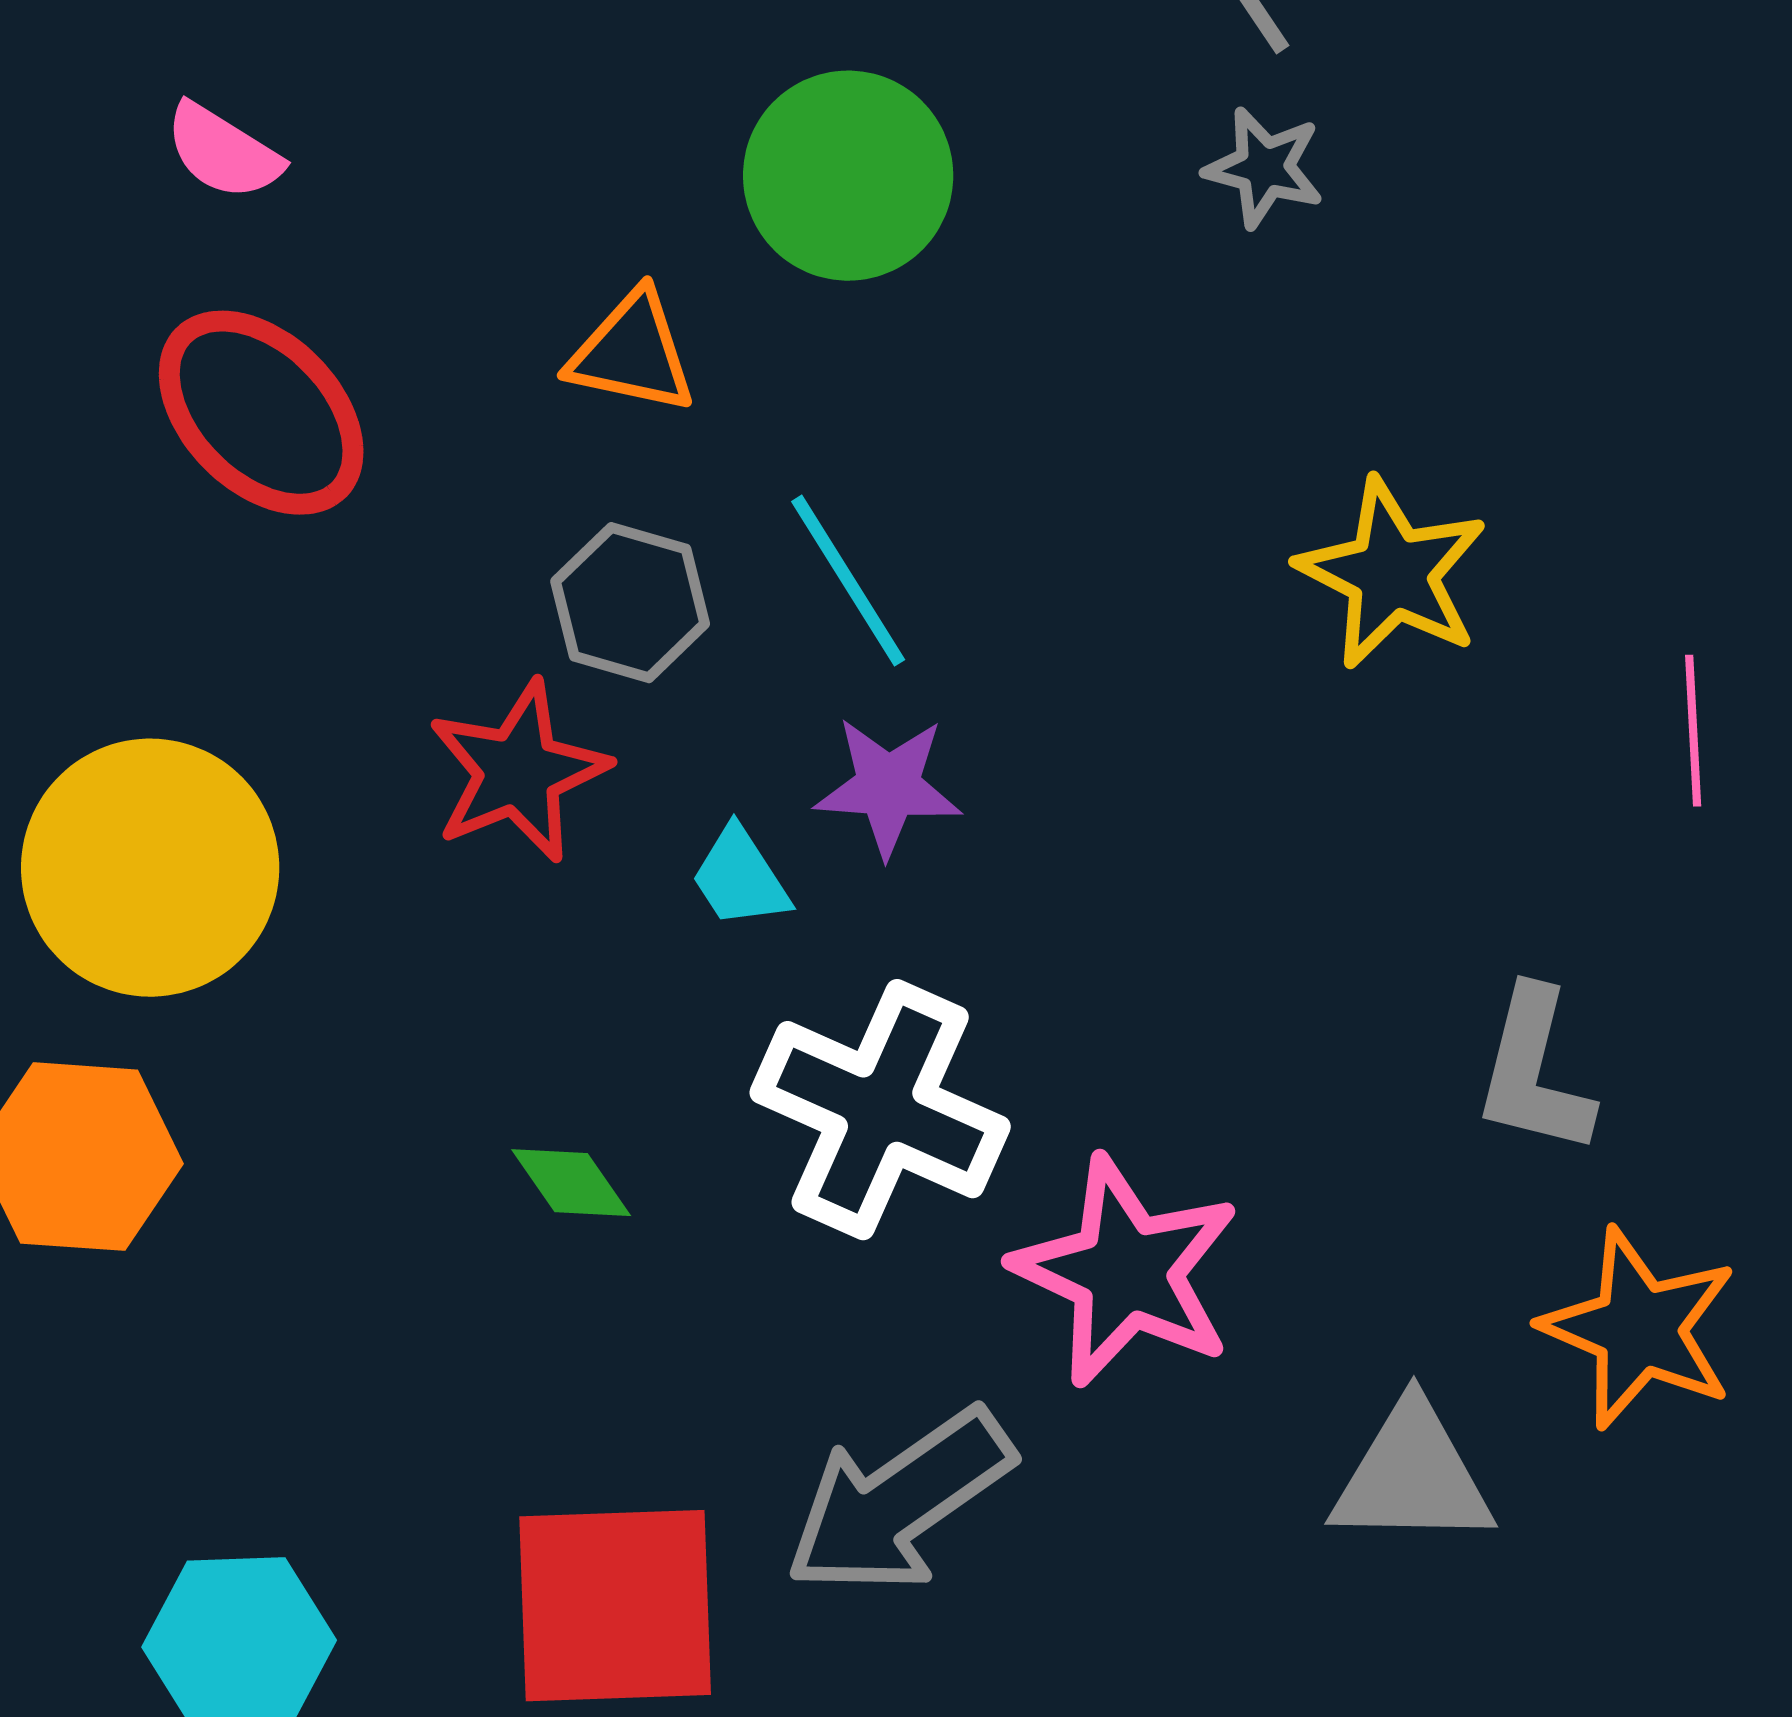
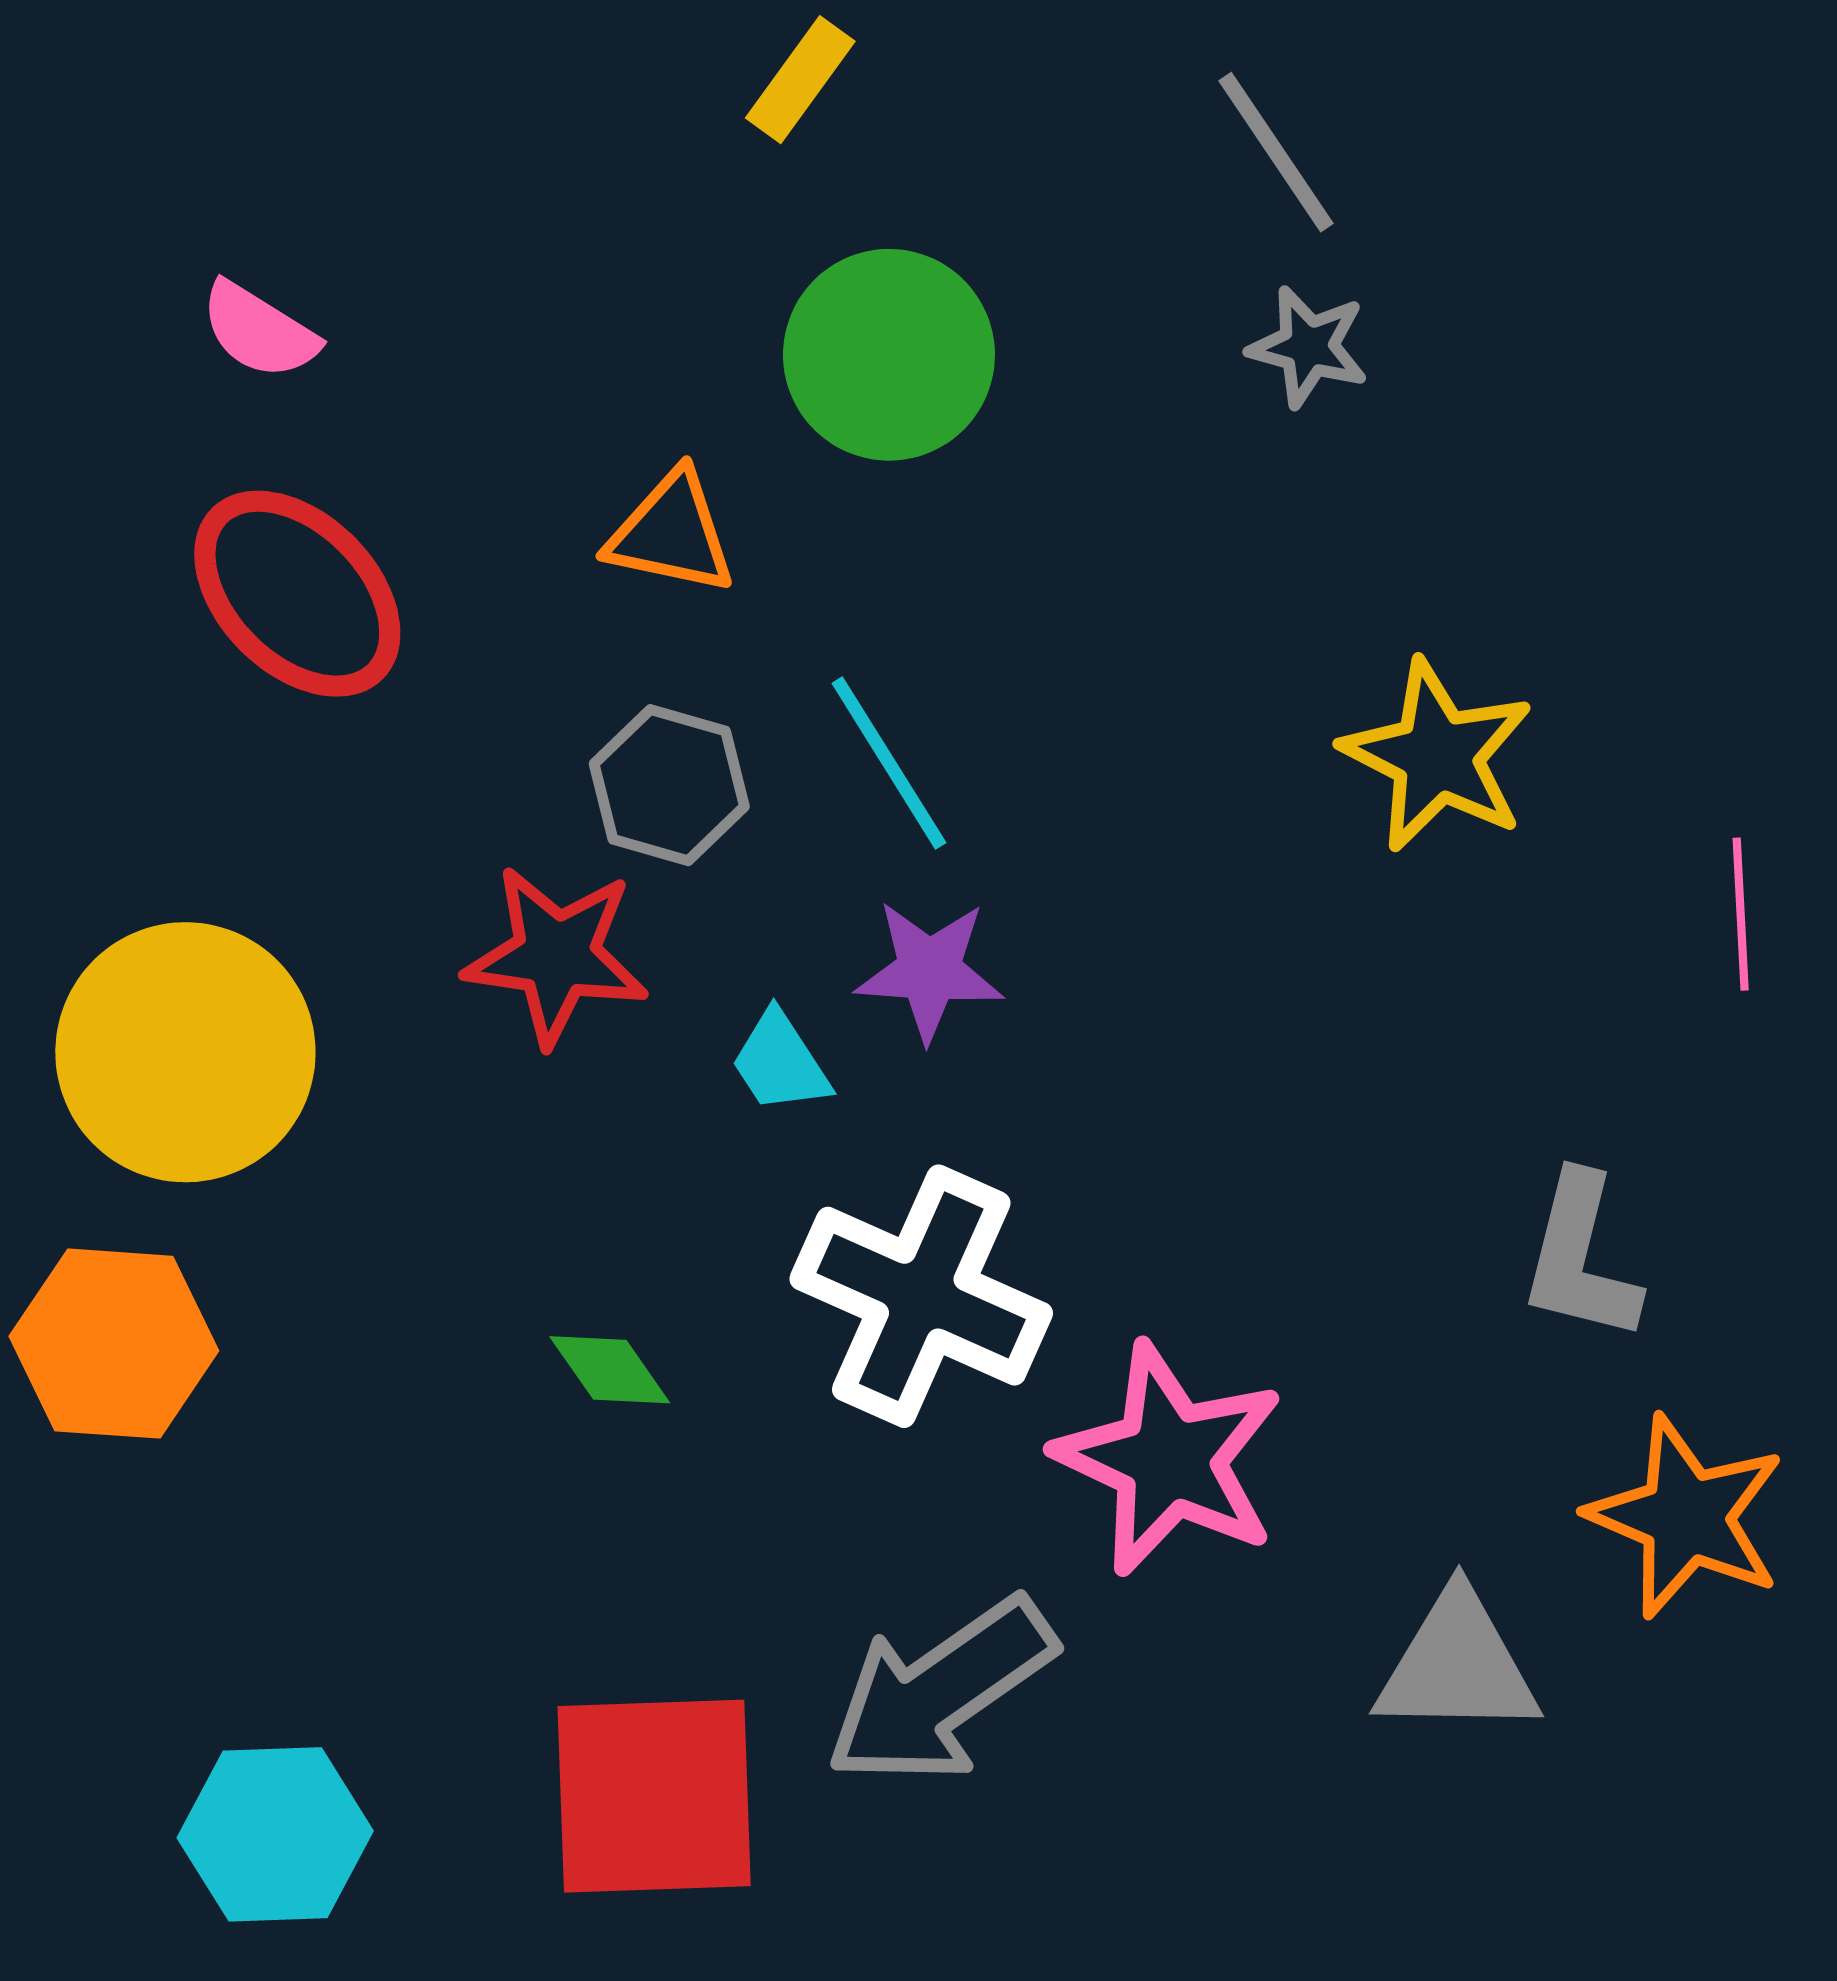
red star: (518, 772) -> (556, 955), turned 30

